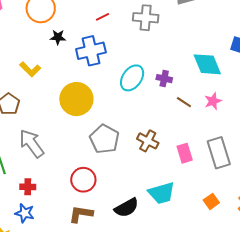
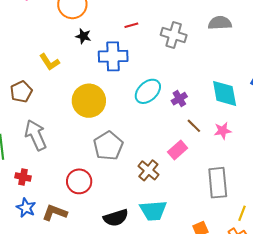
purple cross: (164, 79) -> (179, 99), turned 35
brown cross: (148, 141) -> (148, 170), moved
pink rectangle: (185, 153) -> (178, 150), moved, turned 54
blue star: (25, 213) -> (26, 208), moved
brown L-shape: (81, 214) -> (55, 213), moved

